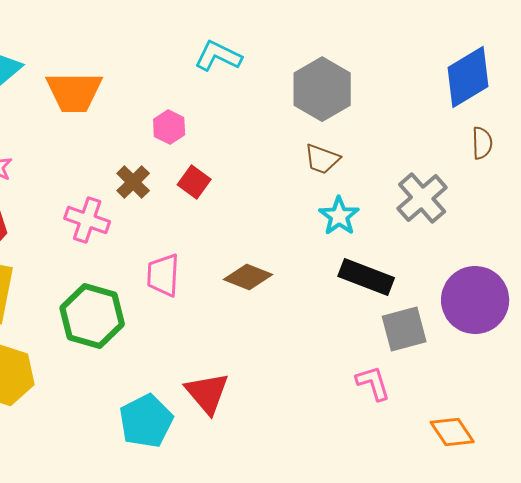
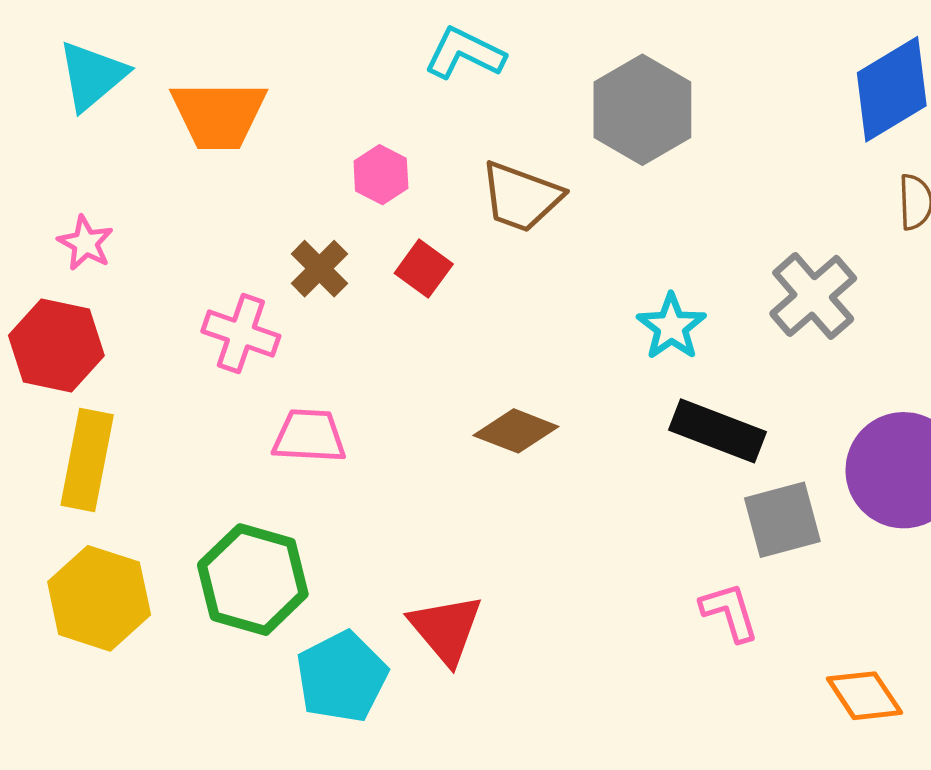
brown trapezoid: (322, 159) -> (521, 197), moved, size x1.4
pink trapezoid: (163, 275) -> (309, 436), moved, turned 90
green hexagon: (92, 316) -> (253, 580), moved

